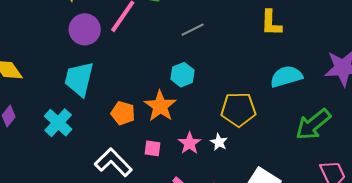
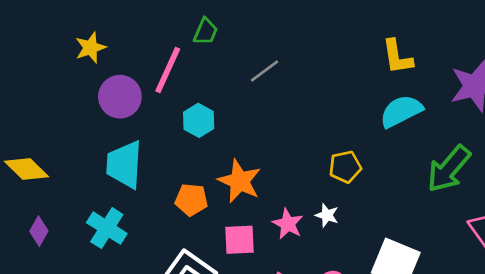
yellow L-shape: (271, 23) -> (397, 57), moved
cyan hexagon: (183, 75) -> (199, 120), moved
yellow pentagon: (238, 109) -> (345, 167), size x0.7
pink square: (153, 148) -> (239, 240), size x1.4

